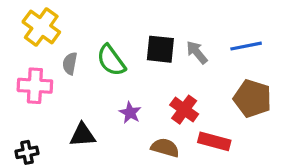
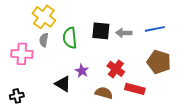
yellow cross: (41, 27) -> (44, 17), moved
gray arrow: (197, 52) -> (124, 33), turned -49
green semicircle: (111, 60) -> (70, 38), turned 30
black triangle: (83, 135) -> (63, 84), moved, turned 36

